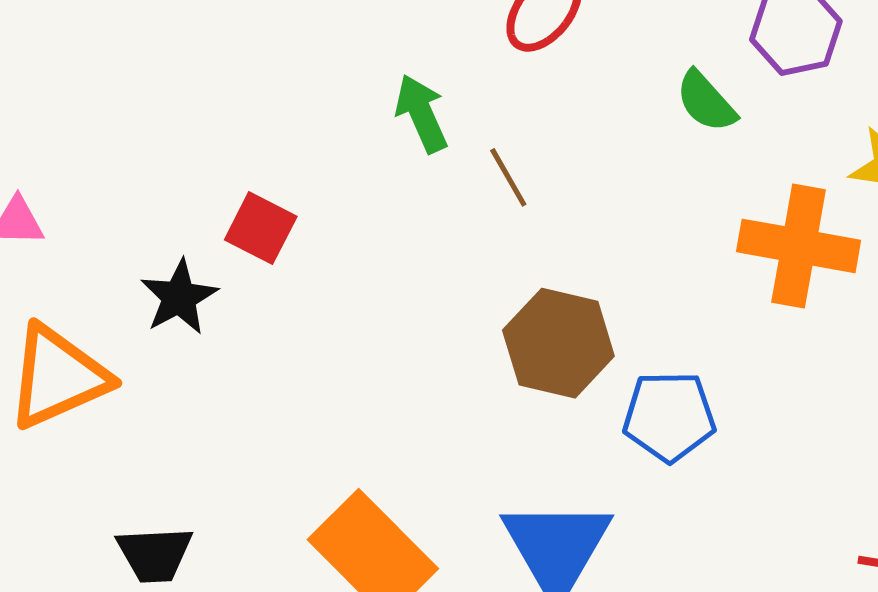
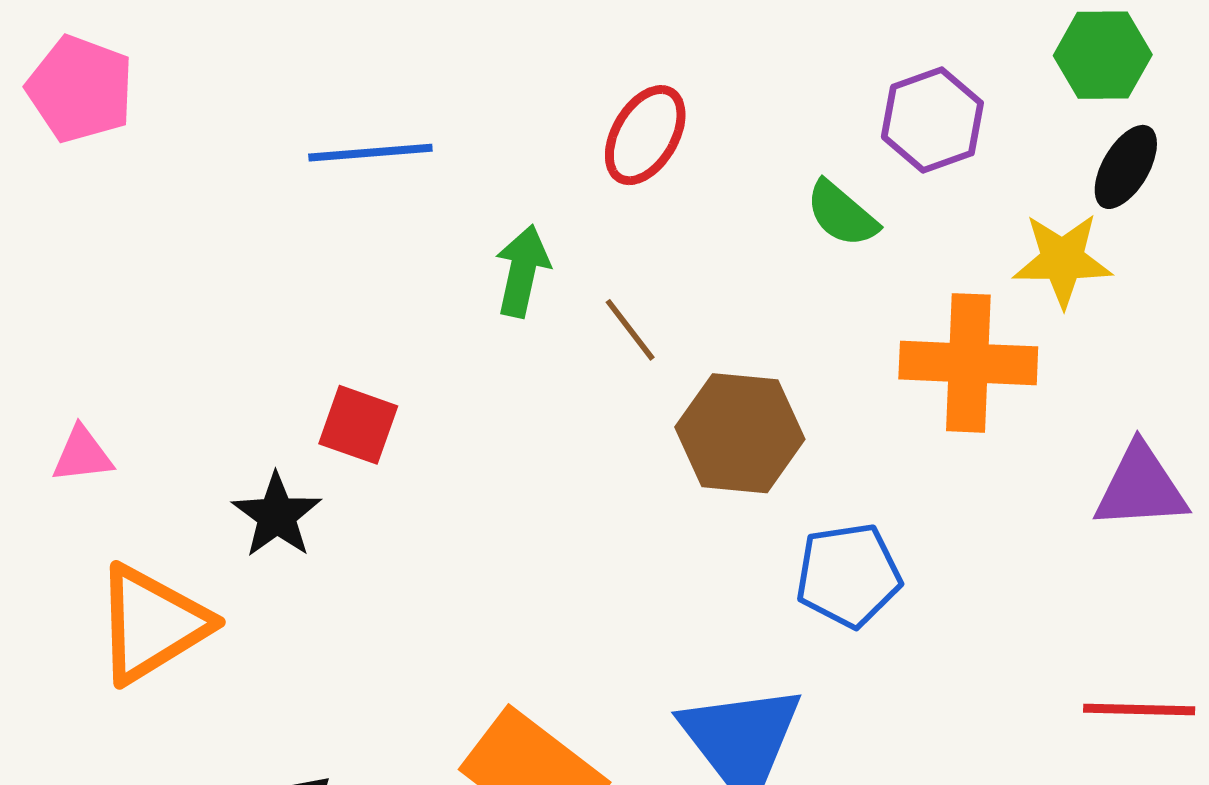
green arrow: (421, 114) -> (522, 271), turned 44
brown hexagon: (558, 343) -> (740, 433), moved

